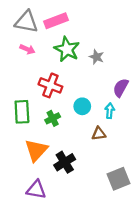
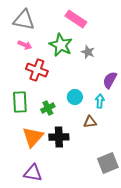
pink rectangle: (56, 21) -> (76, 19), moved, turned 55
red cross: (50, 85) -> (37, 70), moved
black cross: (65, 162) -> (59, 137), moved, turned 30

